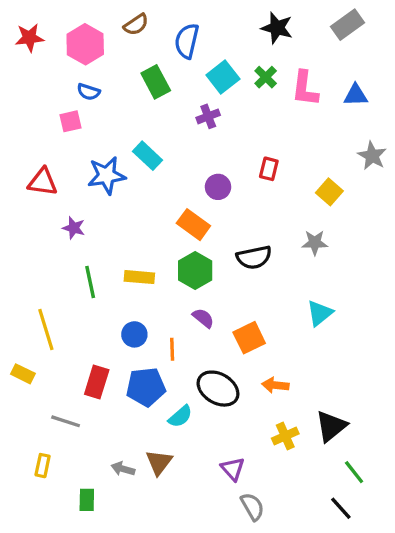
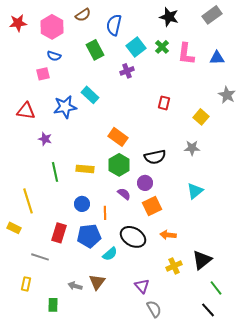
purple circle: (218, 187) -> (145, 183), moved

